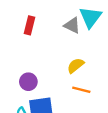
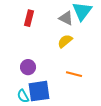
yellow semicircle: (76, 66) -> (65, 41), moved

